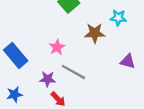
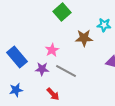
purple star: (47, 79) -> (42, 69), moved

